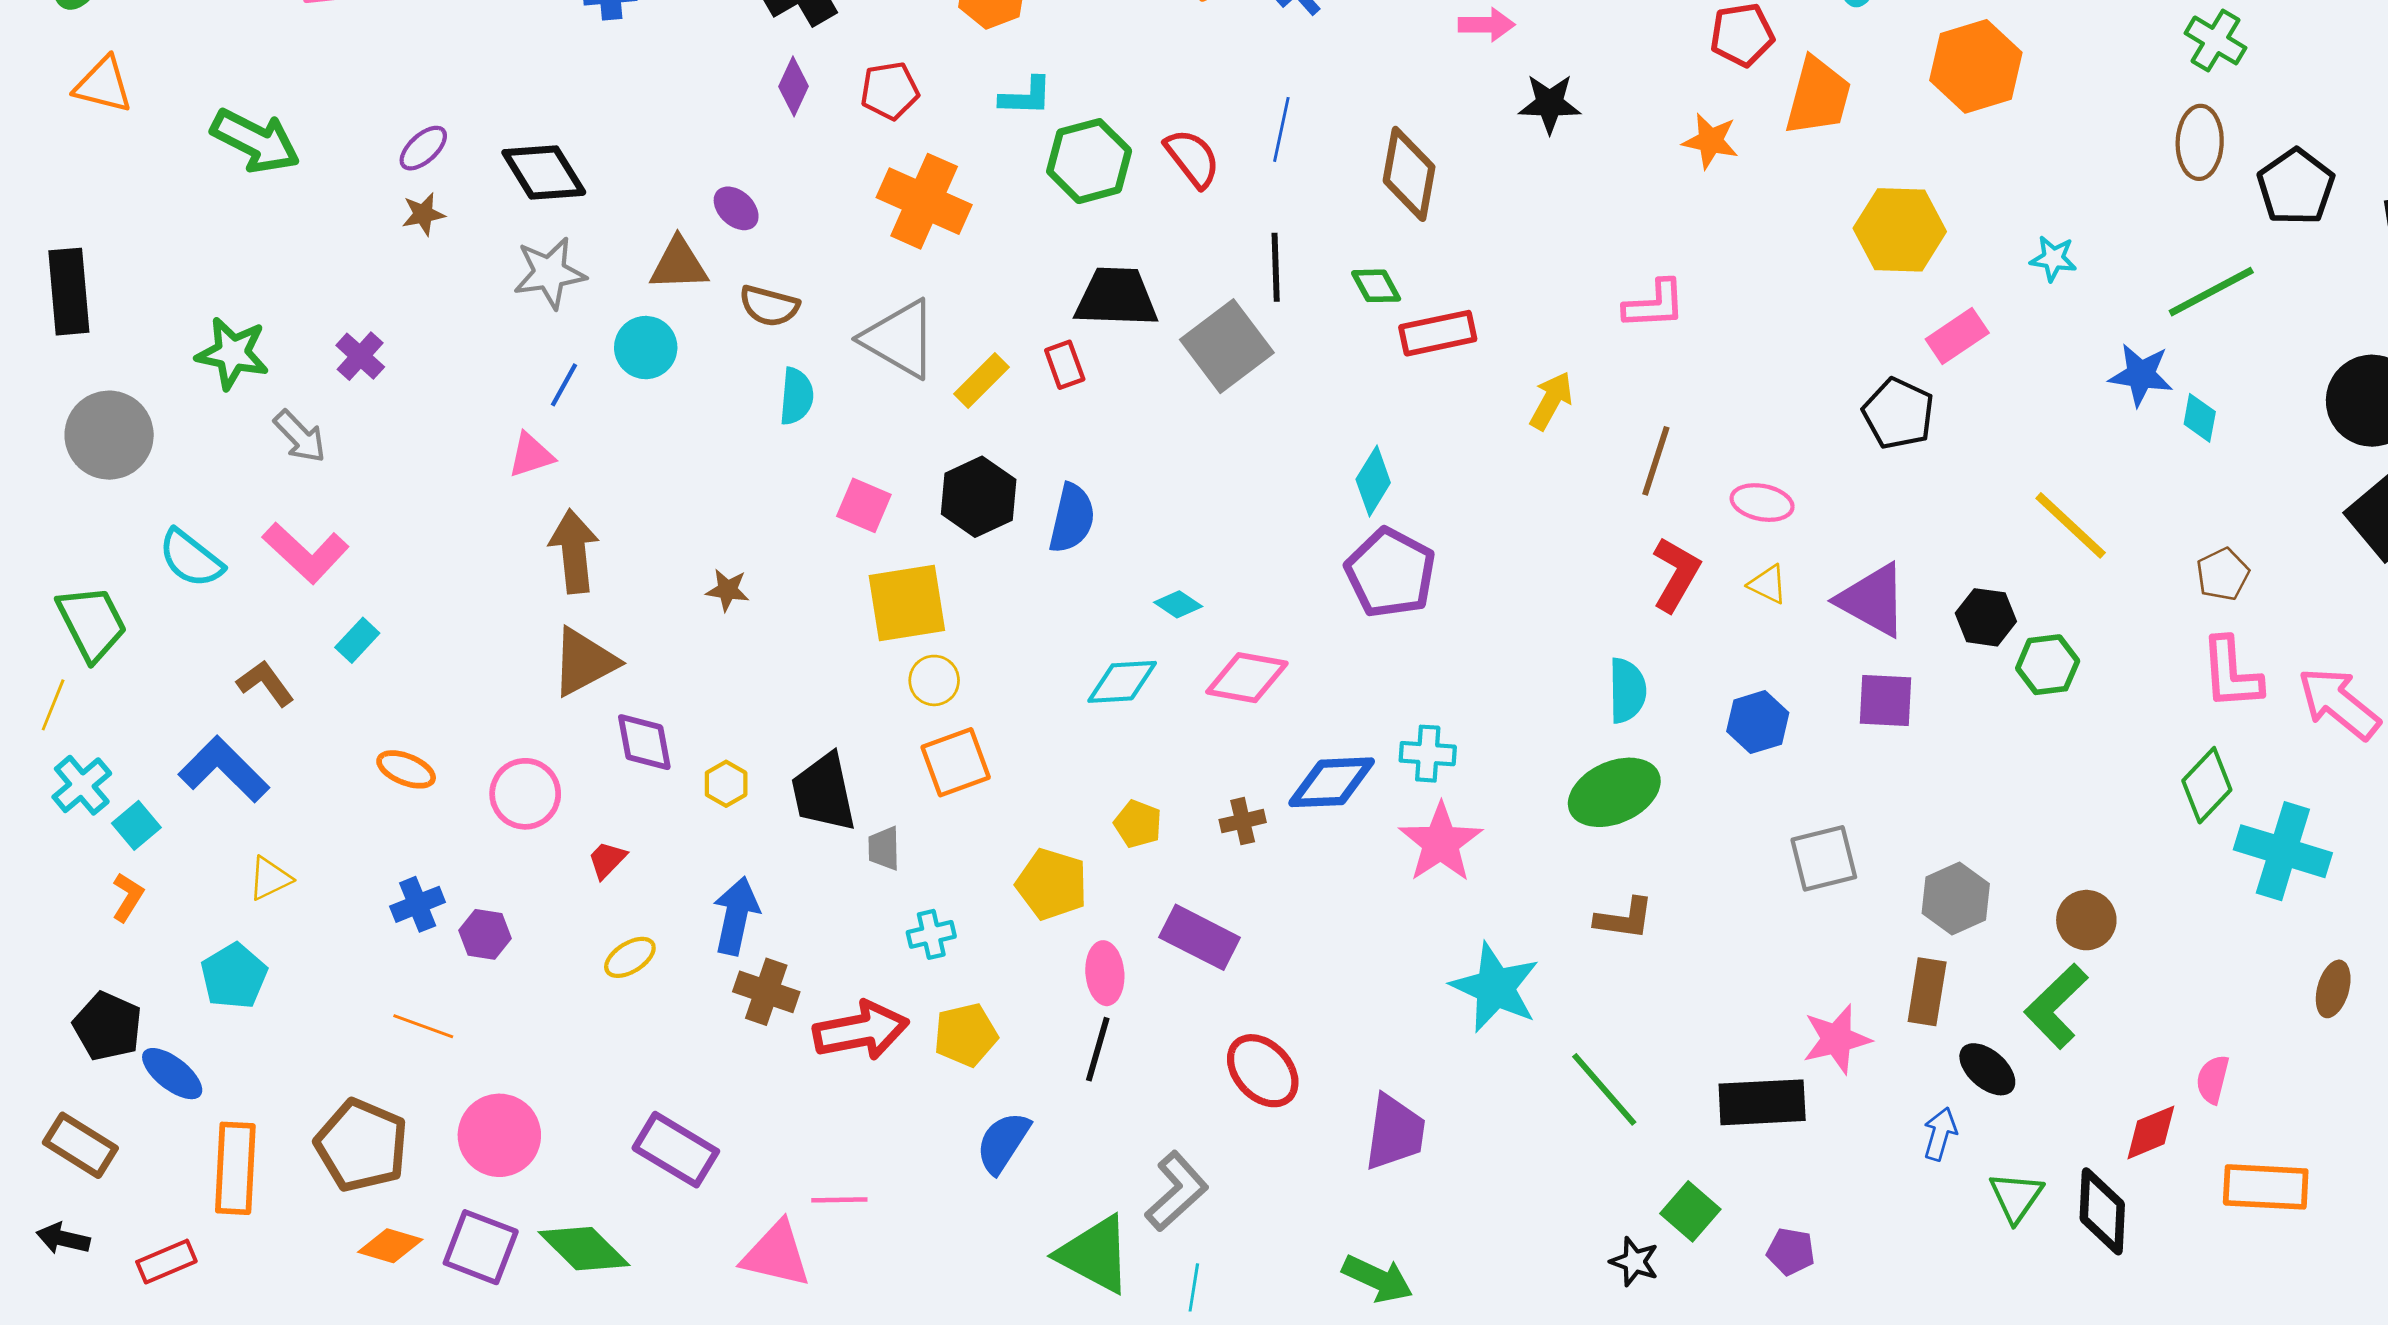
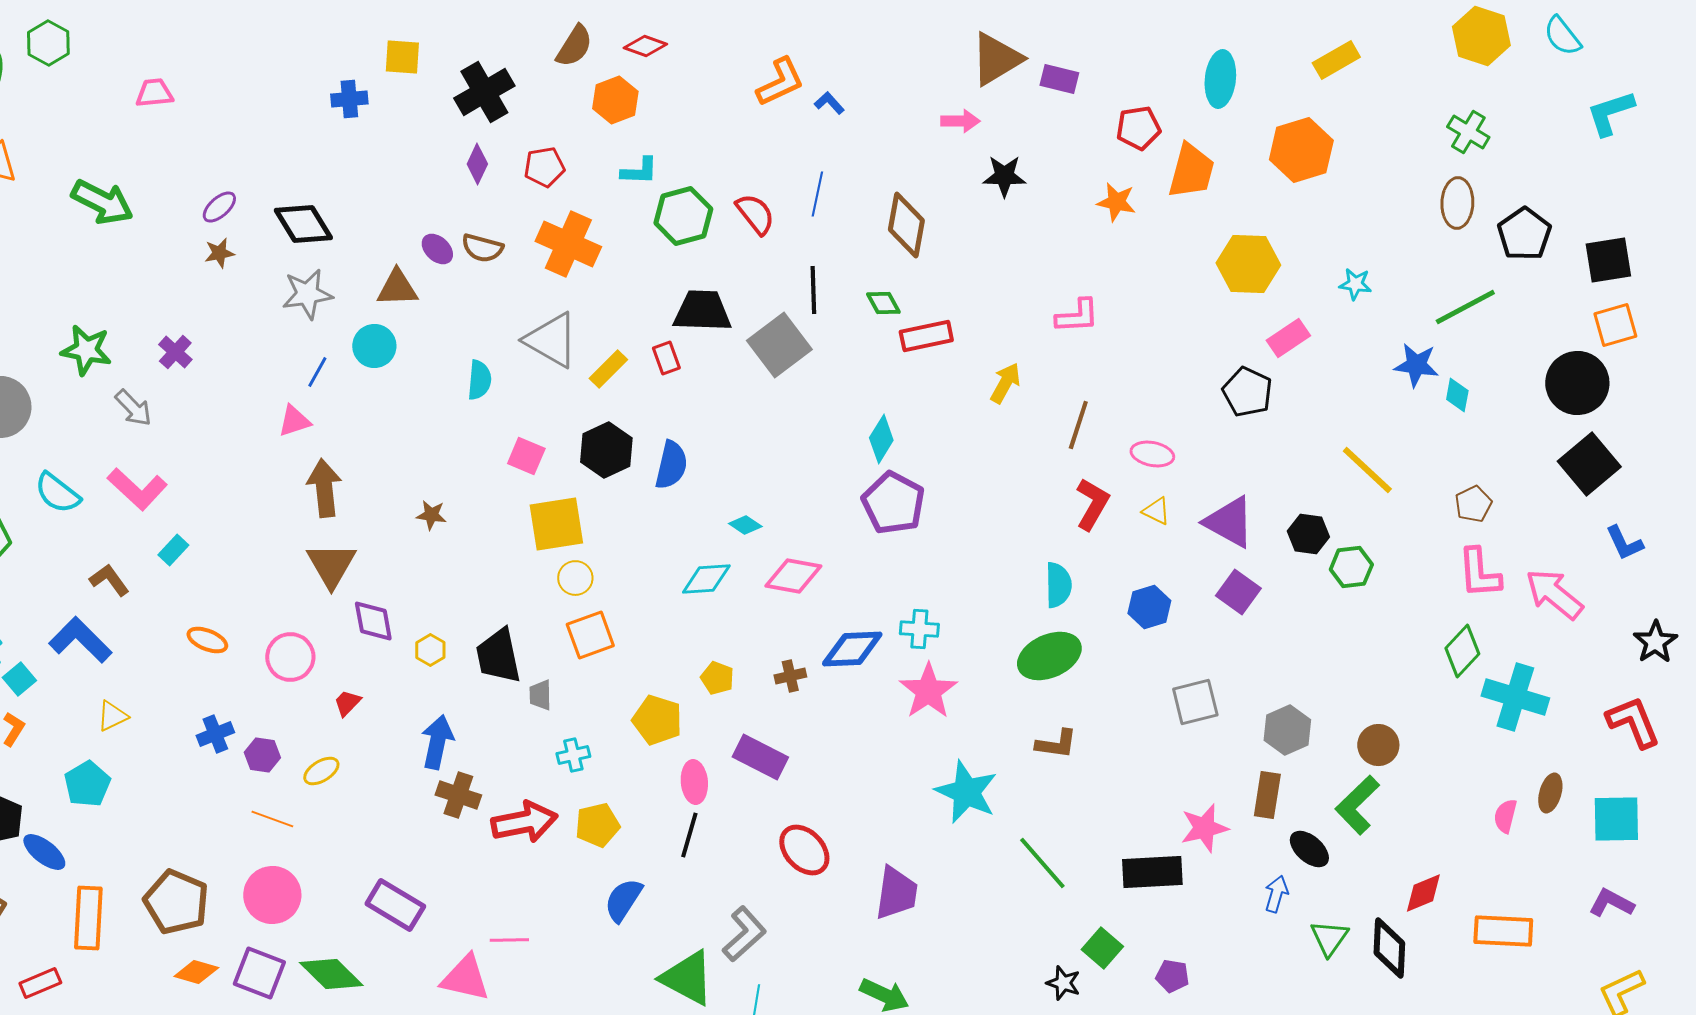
brown semicircle: (769, 306) -> (482, 248), moved
brown triangle: (584, 662) -> (331, 565), turned -32
purple square: (1885, 701) -> (1238, 592), turned 33
yellow ellipse: (630, 957) -> (321, 771), moved
orange line: (423, 1026) -> (272, 819), moved
pink semicircle: (2213, 1079) -> (1505, 816), moved

